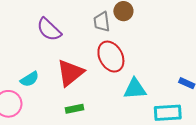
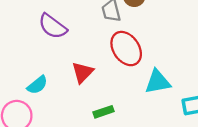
red triangle: (70, 73) -> (83, 72), size x0.7
green rectangle: (75, 109) -> (104, 112), moved

